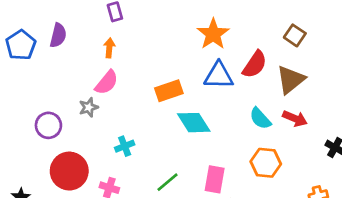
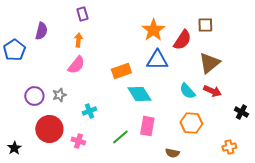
brown square: (295, 35) -> (205, 25), moved, turned -35
blue pentagon: (21, 45) -> (14, 50), moved
red semicircle: (255, 64) -> (182, 40), moved
gray star: (89, 107) -> (59, 95), moved
pink rectangle: (215, 179) -> (147, 126), moved

